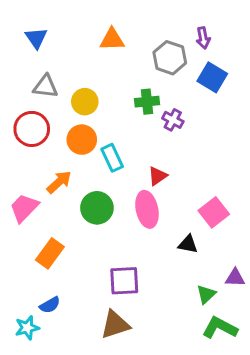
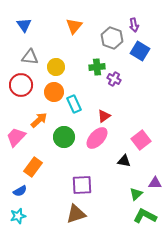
orange triangle: (112, 39) -> (74, 26), turned -48
pink ellipse: (147, 209) -> (97, 138), turned 55
blue semicircle: (50, 305) -> (20, 191), moved

